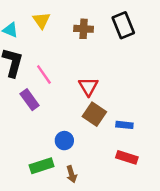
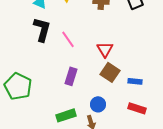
purple rectangle: (30, 100) -> (71, 76), moved, turned 54
blue circle: (64, 141) -> (98, 104), moved

